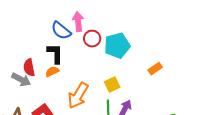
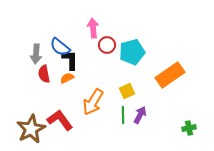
blue semicircle: (61, 31) -> (60, 47), moved
orange rectangle: (155, 69) -> (170, 75), size x2.0
gray arrow: (21, 80) -> (36, 54), moved, turned 66

